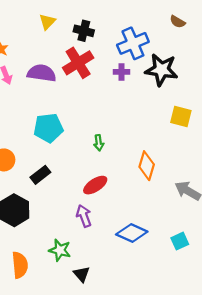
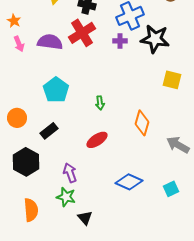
cyan pentagon: (48, 128) -> (56, 90), turned -30
purple arrow: (84, 216) -> (70, 173), moved

